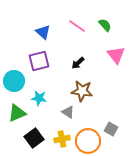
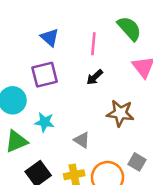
green semicircle: (105, 25) -> (129, 28), size x1.5
pink line: (77, 26) -> (93, 44), moved, turned 60
brown star: (82, 91) -> (120, 113), moved

